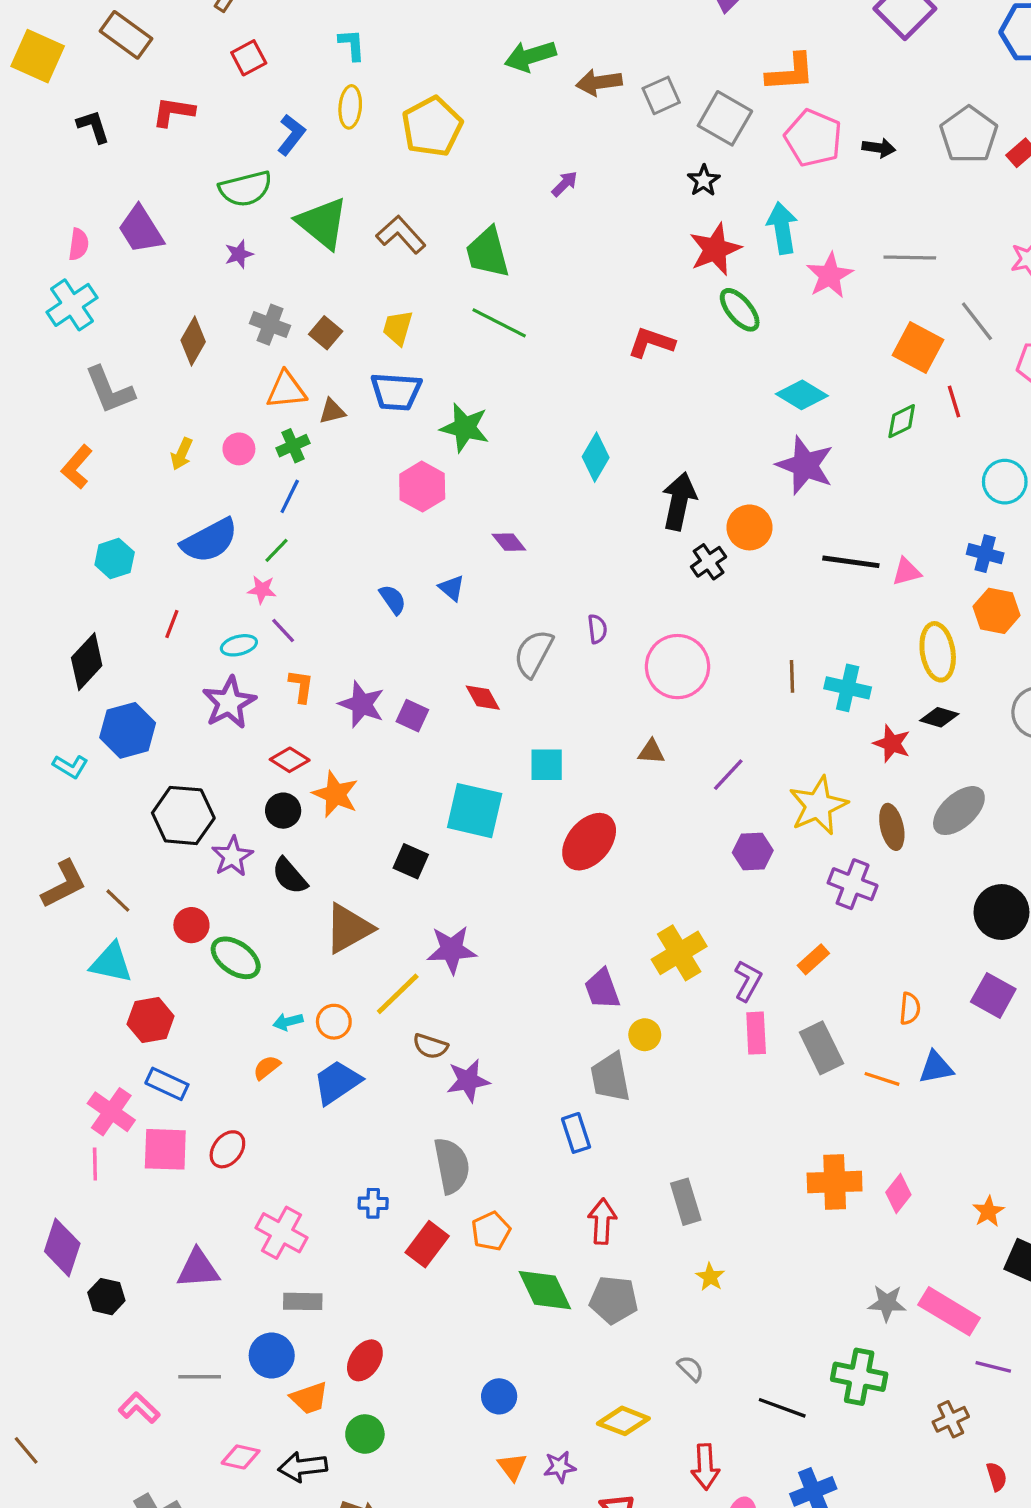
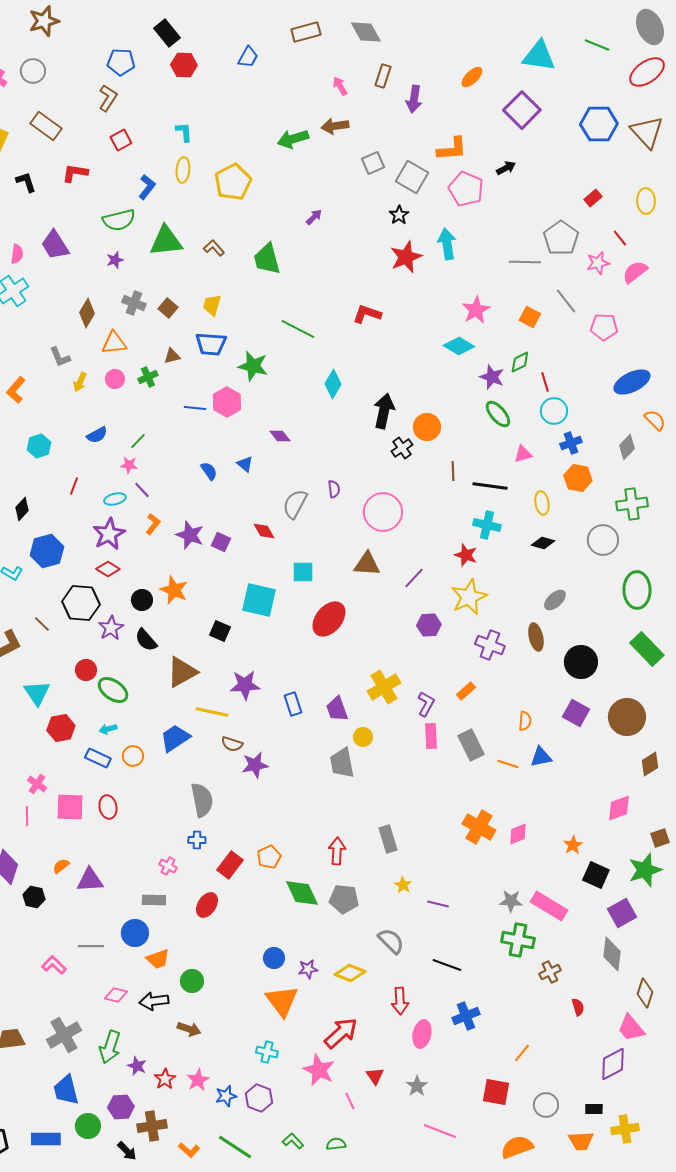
brown arrow: (599, 82) -> (335, 126), moved
gray pentagon: (969, 135) -> (561, 238), moved
black arrow: (879, 148) -> (506, 168), moved, turned -36
green triangle: (322, 223) -> (166, 241), turned -45
brown L-shape: (401, 235) -> (214, 248), size x0.7
pink star: (830, 275) -> (476, 310), moved
green ellipse: (740, 310) -> (498, 414), moved
green line: (499, 323) -> (298, 329), moved
orange square: (918, 347) -> (530, 317), size x0.7
gray L-shape: (110, 390) -> (60, 357), moved, size x0.7
orange triangle: (286, 390) -> (114, 343), moved
red line: (954, 401) -> (545, 382), moved
purple star: (805, 465) -> (492, 377), moved, size x0.7
cyan circle: (1005, 482) -> (554, 411), moved
blue line: (290, 496) -> (195, 408), moved, turned 70
blue semicircle: (209, 541) -> (97, 435), size x0.6
blue cross: (985, 554) -> (571, 443), turned -35
black line: (851, 562) -> (490, 486), moved
yellow ellipse: (938, 652) -> (542, 503), size x0.7
black diamond: (87, 662) -> (22, 509), size x0.7
brown line: (792, 676) -> (453, 471), moved
orange L-shape: (301, 686) -> (153, 524), turned 30
red star: (892, 743) -> (466, 555), moved
brown triangle: (651, 752) -> (367, 564), size x1.6
red diamond: (290, 760) -> (108, 569), moved
gray ellipse: (959, 811) -> (555, 600), size x0.7
brown ellipse: (892, 827) -> (536, 637), moved
brown line: (118, 901) -> (42, 624), moved
cyan triangle: (111, 963) -> (37, 693), turned 44
yellow line: (398, 994) -> (212, 712), turned 56
cyan arrow: (288, 1022) -> (108, 729), moved
orange circle: (334, 1022) -> (133, 756), moved
orange semicircle: (267, 1067) -> (61, 866), moved
blue trapezoid: (337, 1082) -> (175, 738), moved
blue rectangle: (167, 1084) -> (98, 758), moved
pink cross: (111, 1112) -> (37, 784), size x0.7
blue rectangle: (576, 1133) -> (293, 704), moved
red ellipse: (227, 1149) -> (108, 807), turned -50
gray semicircle: (452, 1166) -> (202, 800), moved
orange cross: (835, 1182) -> (479, 827), turned 32
pink diamond: (898, 1193) -> (518, 834), turned 30
pink cross: (281, 1233) -> (168, 866), moved, size x0.6
red ellipse: (365, 1360) -> (207, 905), moved
purple line: (993, 1367) -> (438, 904), moved
gray semicircle: (691, 1369) -> (391, 941), size x1.6
green cross: (859, 1377) -> (518, 940), moved
orange triangle: (512, 1467) -> (282, 1001), size x1.8
purple star: (560, 1467) -> (308, 969), moved

